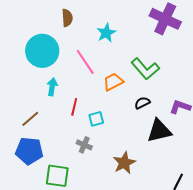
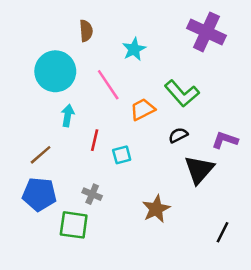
black triangle: (159, 131) -> (199, 170), turned -36
gray cross: (84, 145) -> (92, 194), moved

